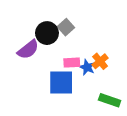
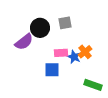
gray square: (66, 27) -> (65, 23), moved, turned 32
blue square: (61, 83) -> (52, 70), size x0.7

